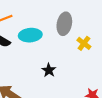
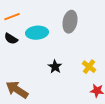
yellow cross: (84, 43) -> (89, 67), moved

